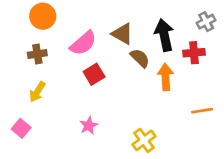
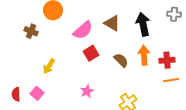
gray cross: (206, 22) -> (174, 14), turned 32
red cross: (194, 53) -> (167, 60), moved
brown cross: (37, 54) -> (31, 31), moved, turned 32
brown semicircle: (140, 58) -> (121, 60), moved

